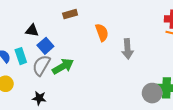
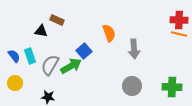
brown rectangle: (70, 14) -> (57, 20), moved, turned 40
blue square: (45, 46) -> (84, 51), moved
gray circle: (152, 93) -> (132, 86), moved

